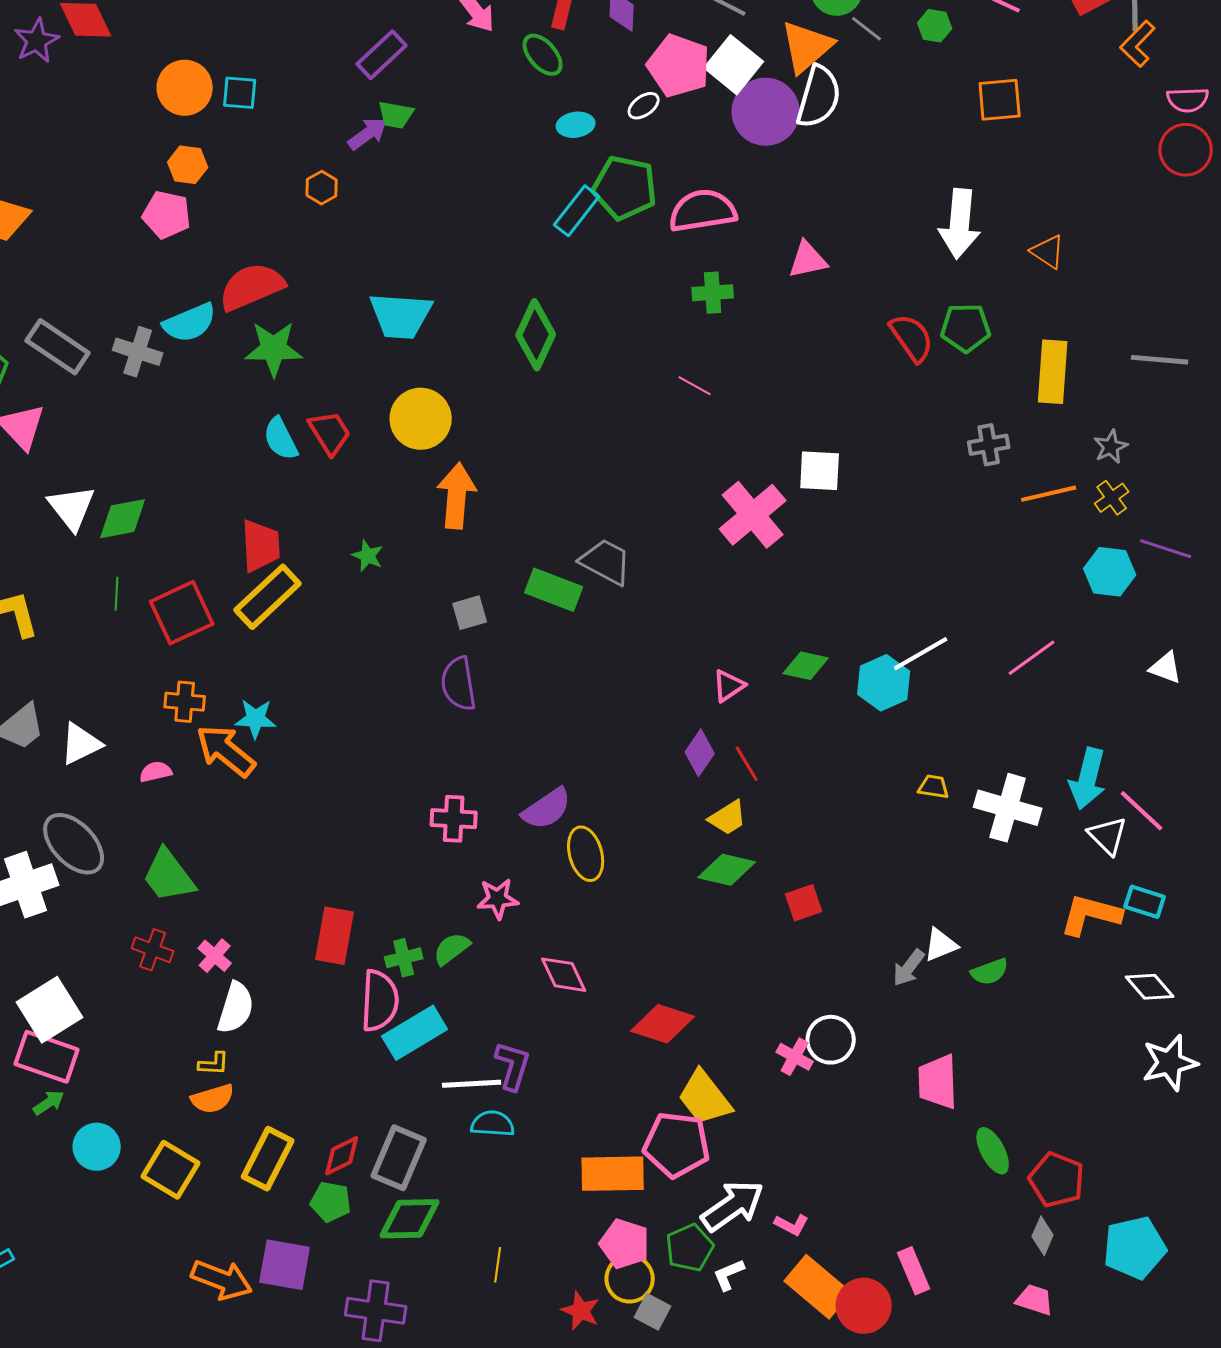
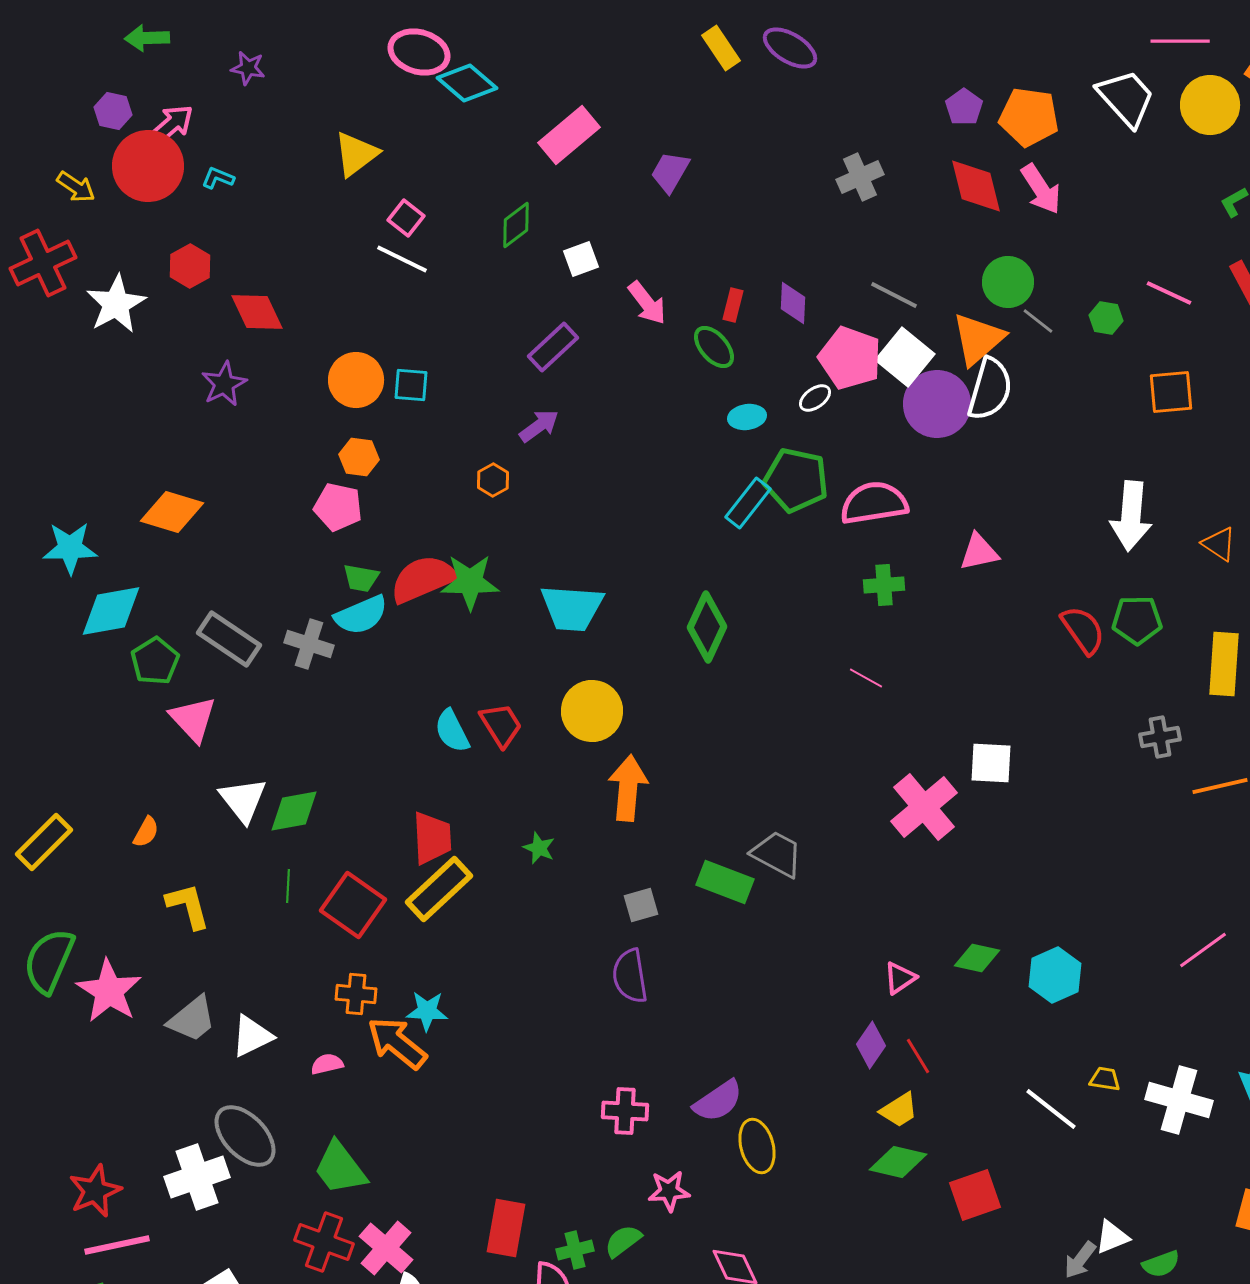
purple star: (37, 41) -> (224, 384), moved
green trapezoid: (396, 115) -> (361, 578), moved
green star: (274, 349) -> (470, 582), moved
red square: (182, 613) -> (353, 905), turned -30
white line: (921, 654) -> (1051, 1109), moved, turned 68
red square: (804, 903) -> (975, 1195), size x1.4
red cross: (153, 950) -> (324, 1242), size x1.4
pink cross: (215, 956) -> (386, 1248), size x1.6

